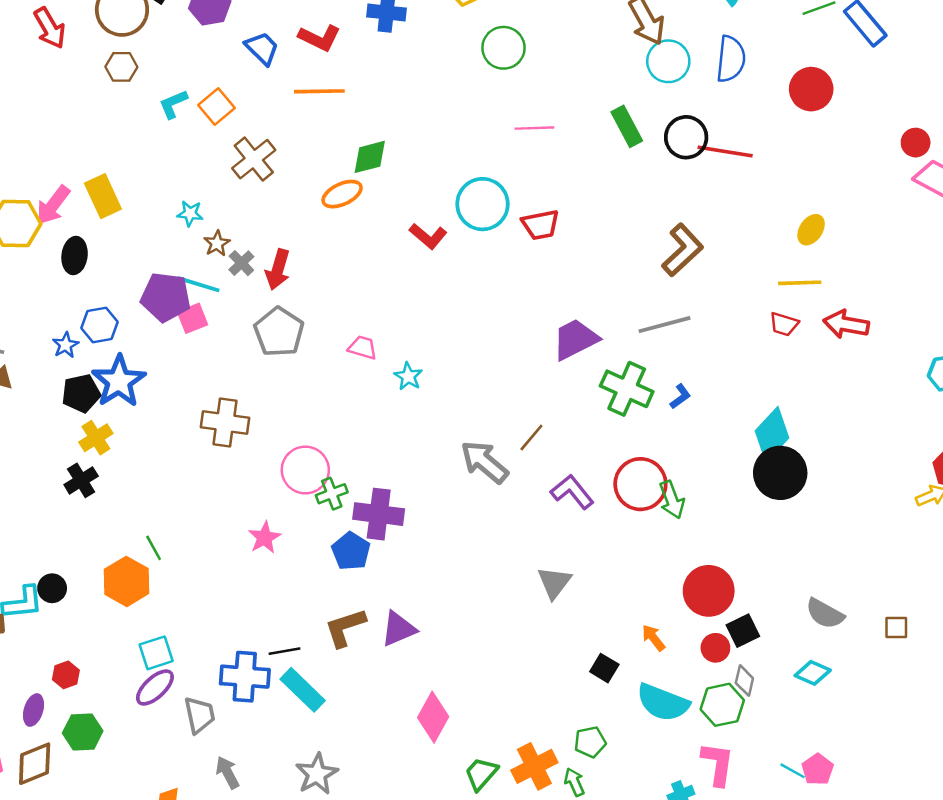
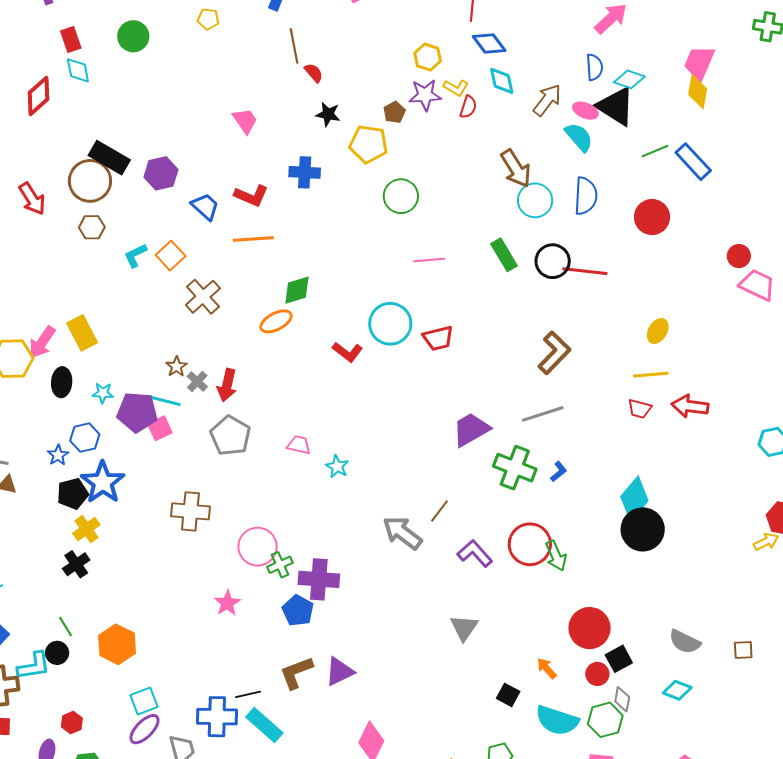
cyan star: (190, 213) -> (103, 393), moved
green line: (154, 548) -> (65, 627), moved

